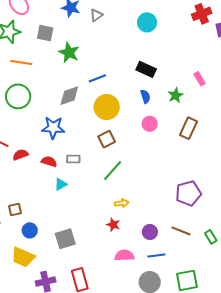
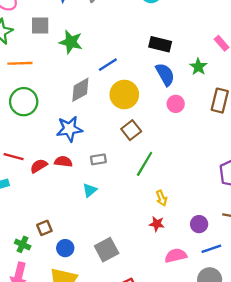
blue semicircle: (145, 96) -> (165, 74), size x1.5
red semicircle: (49, 162) -> (63, 162), moved
yellow arrow: (122, 203) -> (162, 198), turned 88

